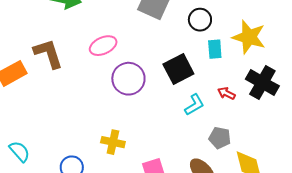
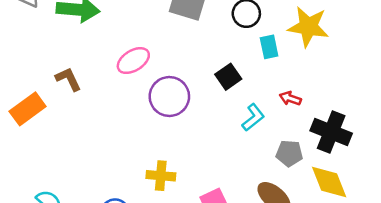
brown L-shape: (48, 54) -> (68, 79), size x0.7
black square: (178, 69) -> (228, 77), size x0.7
black cross: (262, 83) -> (331, 132), moved

